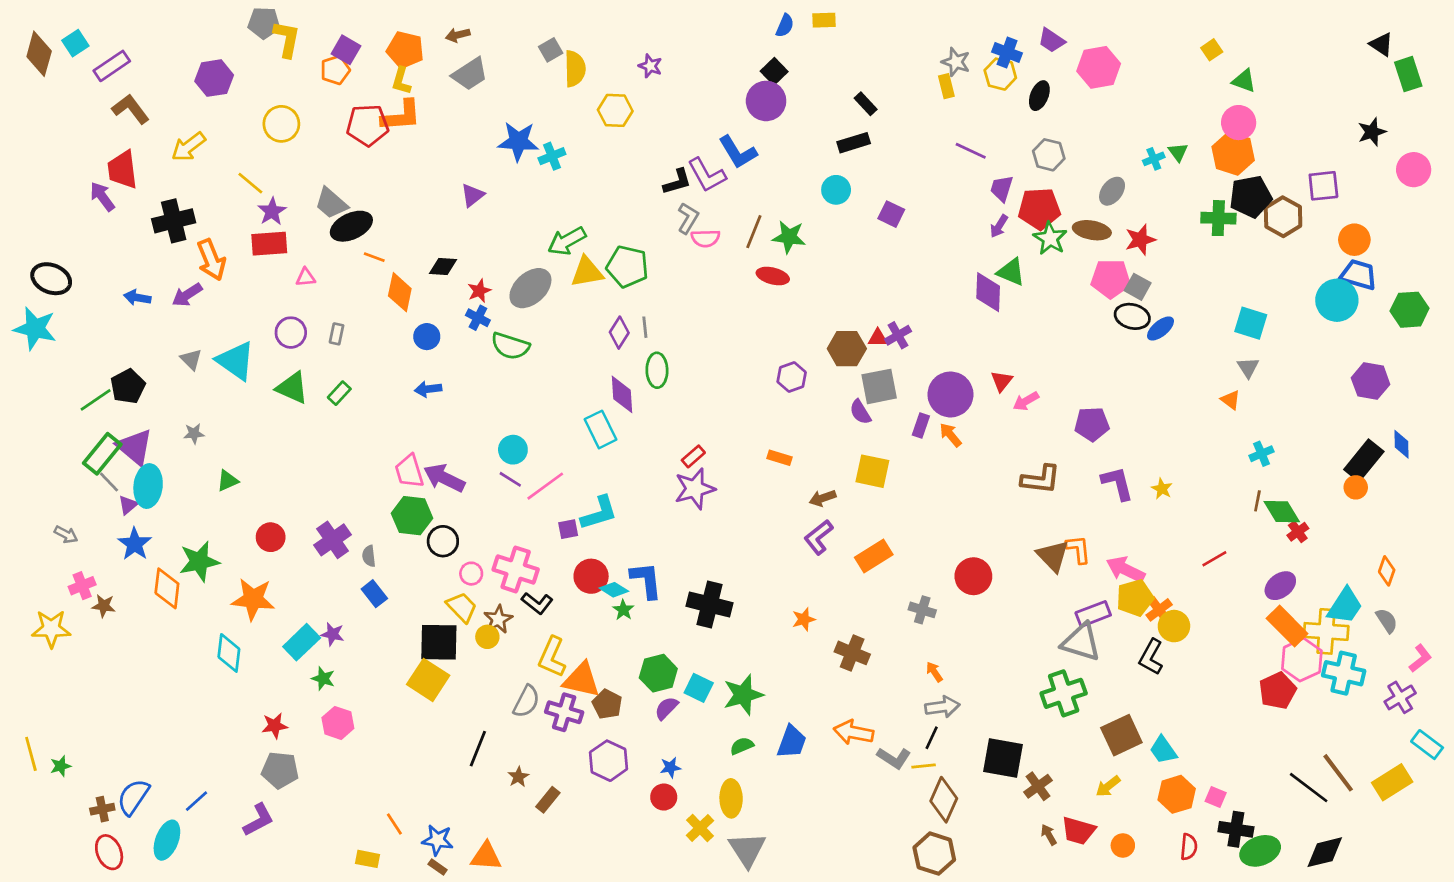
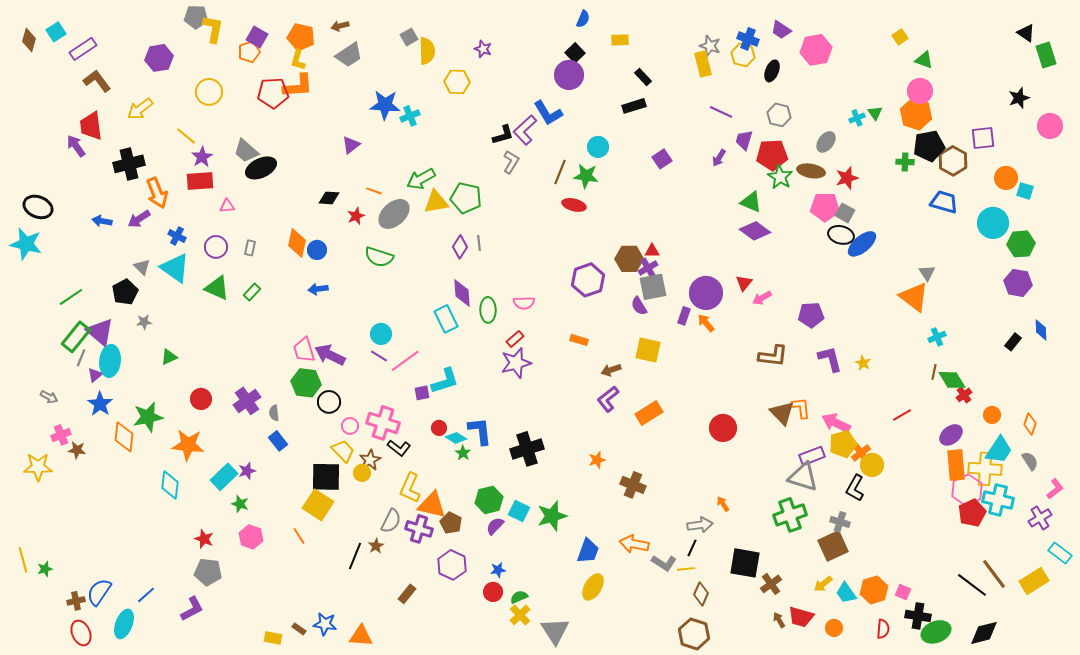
yellow rectangle: (824, 20) -> (620, 40), moved
brown diamond: (39, 54) -> (29, 40), size x0.7
yellow rectangle: (946, 86) -> (703, 64), size x1.4
purple L-shape: (707, 175) -> (525, 130), turned 76
cyan circle: (836, 190) -> (598, 147), moved
purple square: (891, 214) -> (662, 159), turned 30
green cross: (1218, 218) -> (905, 162), size x0.7
purple arrow: (999, 226) -> (719, 158), moved
pink semicircle: (705, 238) -> (524, 303), moved
orange line: (374, 257) -> (374, 191), moved
blue trapezoid: (1358, 275) -> (944, 202), moved
orange diamond: (400, 292) -> (297, 243), moved
purple diamond: (988, 292) -> (755, 231), moved, turned -56
green hexagon: (1410, 310) -> (1021, 244), moved
blue cross: (478, 318) -> (177, 236), moved
cyan square: (1251, 323) -> (1025, 191), moved, size x0.7
blue ellipse: (1161, 329) -> (862, 244), size x1.4
purple cross: (898, 335) -> (648, 268), moved
green ellipse: (657, 370) -> (488, 310), moved
purple hexagon: (792, 377) -> (588, 280), size x1.5
black pentagon: (128, 386) -> (125, 292), moved
orange triangle: (1231, 400) -> (914, 297), size x2.0
black rectangle: (1364, 460) -> (1013, 342), size x0.6
gray line: (109, 482) -> (81, 358), turned 66
orange circle: (1356, 487) -> (992, 415), moved
red circle: (591, 576) -> (439, 428), size x0.6
black cross: (709, 604) -> (527, 449), turned -32
gray cross: (922, 610) -> (840, 522), moved
orange rectangle: (1287, 626) -> (956, 465), turned 40
purple star: (333, 634) -> (247, 471), turned -30
orange arrow: (934, 672) -> (723, 504), moved
red pentagon: (1278, 691) -> (972, 513), moved
red star: (275, 726) -> (204, 539), turned 30
green semicircle: (742, 746) -> (519, 597), moved
cyan trapezoid: (1163, 750) -> (846, 593), moved
brown star: (518, 777) -> (376, 546), moved
yellow ellipse: (731, 798) -> (593, 587), moved, turned 32
brown diamond: (944, 800) -> (701, 594), size x0.7
orange line: (394, 824) -> (299, 536), moved
brown rectangle: (438, 867) -> (299, 629), moved

